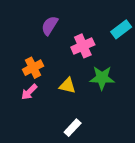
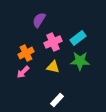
cyan rectangle: (121, 29) -> (78, 38), moved
pink cross: (83, 46) -> (53, 42), moved

